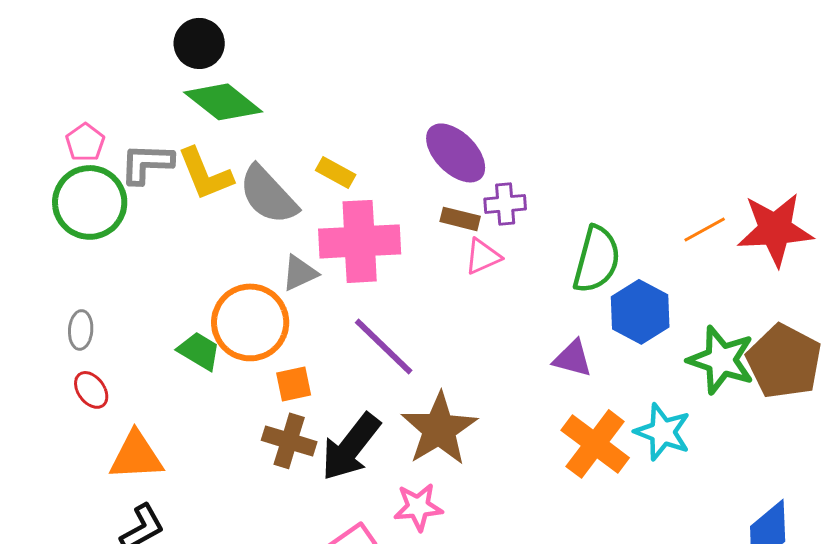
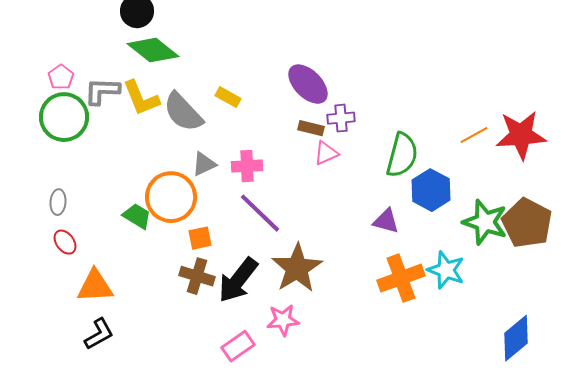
pink cross: (360, 241) -> (247, 166), moved, size x0.6
orange cross: (595, 444) -> (401, 278), turned 33

